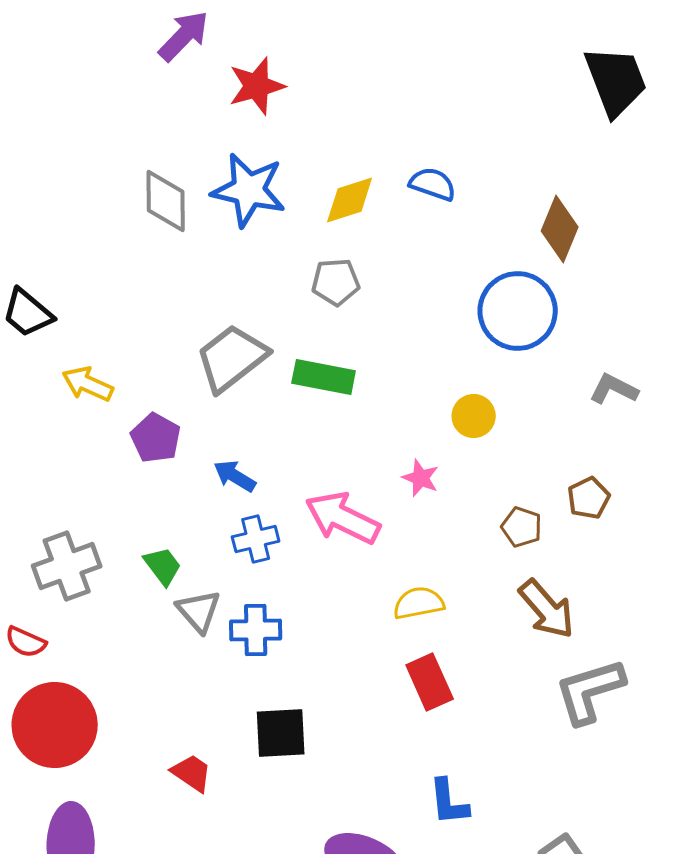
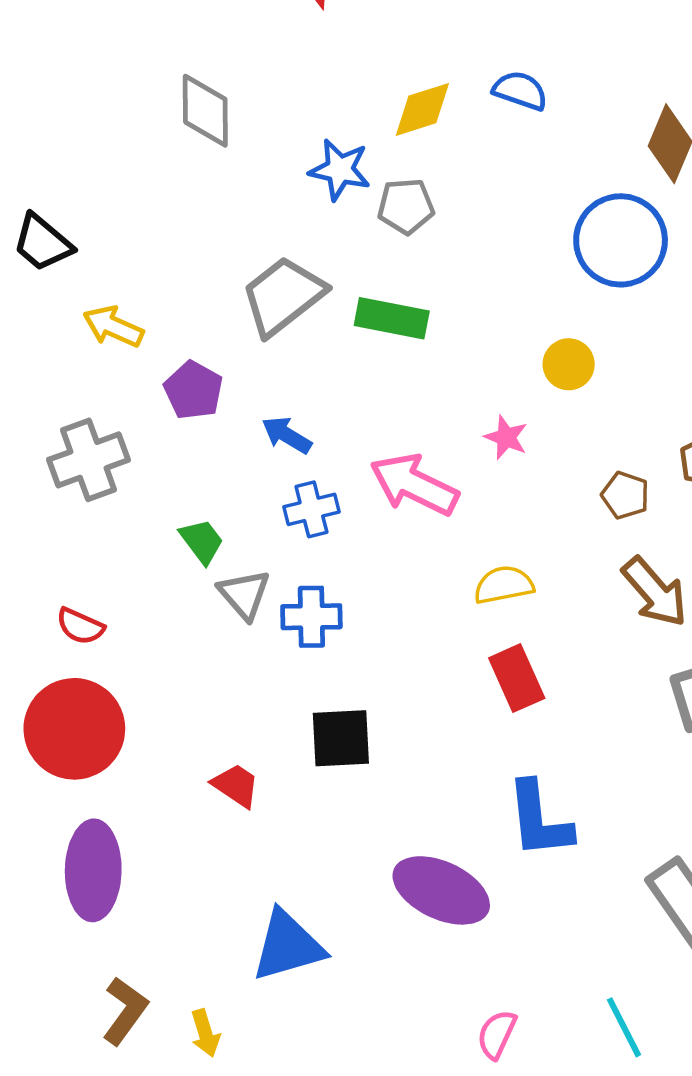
blue star: (249, 190) -> (340, 170), moved, size x0.7
gray cross: (67, 566) -> (88, 460), moved
red semicircle: (26, 642) -> (80, 626), moved
blue L-shape: (449, 802) -> (539, 820), size x1.4

